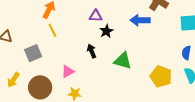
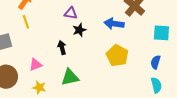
green triangle: (123, 61) -> (70, 77), moved, turned -36
yellow pentagon: (161, 76) -> (117, 56), moved

